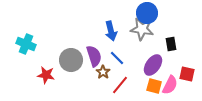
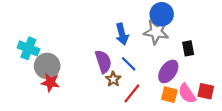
gray circle: (71, 60) -> (47, 66), moved
red square: (187, 74) -> (206, 91), moved
pink semicircle: (170, 85) -> (187, 93), turned 120

